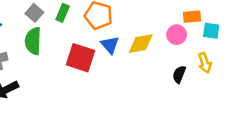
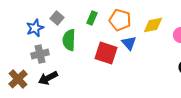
gray square: (34, 13) -> (57, 18), moved
yellow diamond: (141, 44) -> (153, 25), moved

